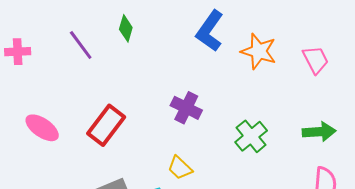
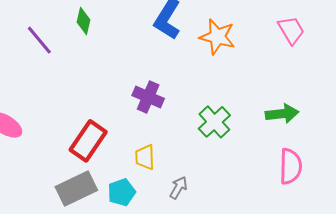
pink trapezoid: (316, 60) -> (291, 30), moved
red rectangle: (106, 125) -> (88, 141), moved
yellow trapezoid: (180, 168) -> (145, 157), turned 48

